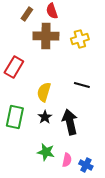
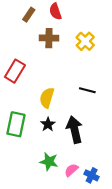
brown cross: (46, 36) -> (49, 38), size x0.7
yellow cross: (80, 39) -> (85, 41), turned -30
pink semicircle: (67, 160) -> (71, 170), turned -144

